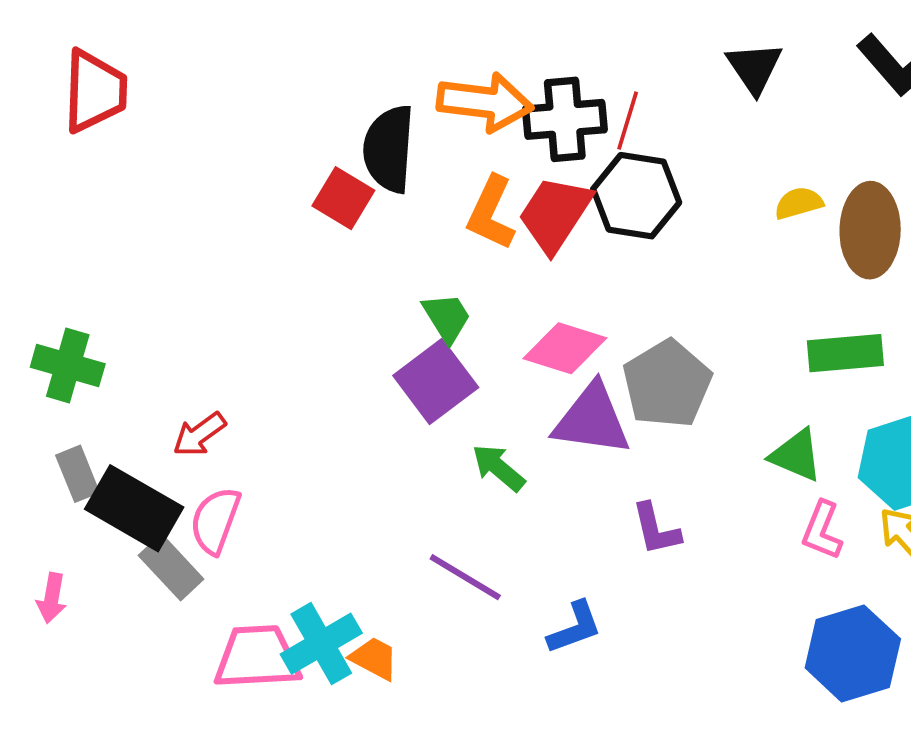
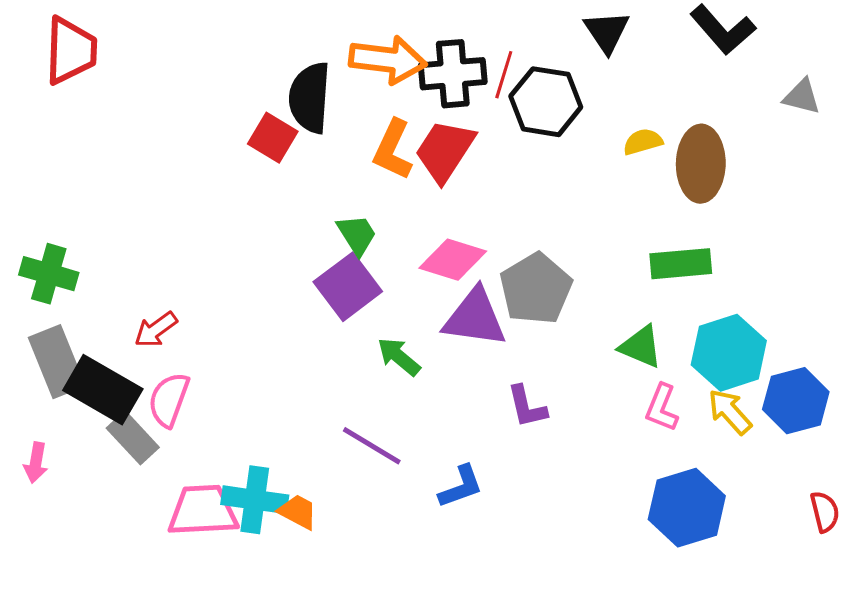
black hexagon: (636, 196) -> (546, 102), moved
gray rectangle: (78, 474) -> (57, 362), size x1.6
cyan cross: (321, 644) -> (255, 500), turned 38

